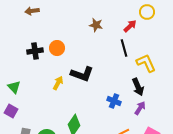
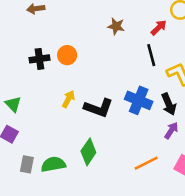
black L-shape: (82, 74) -> (98, 108), moved
blue cross: (114, 101) -> (139, 100), moved, size x1.5

